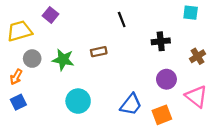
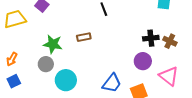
black cross: (161, 41) -> (151, 38), moved
brown cross: (197, 56) -> (170, 41), turned -32
gray circle: (32, 59) -> (46, 64), moved

